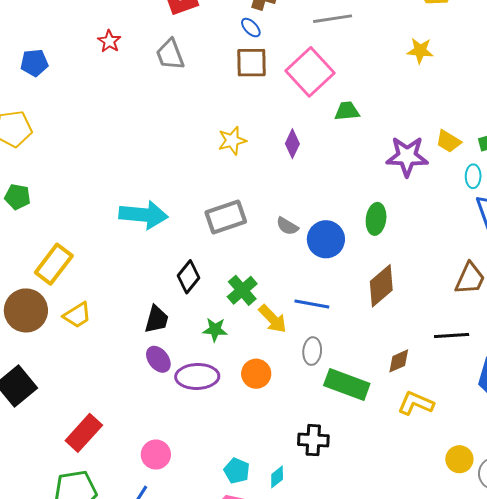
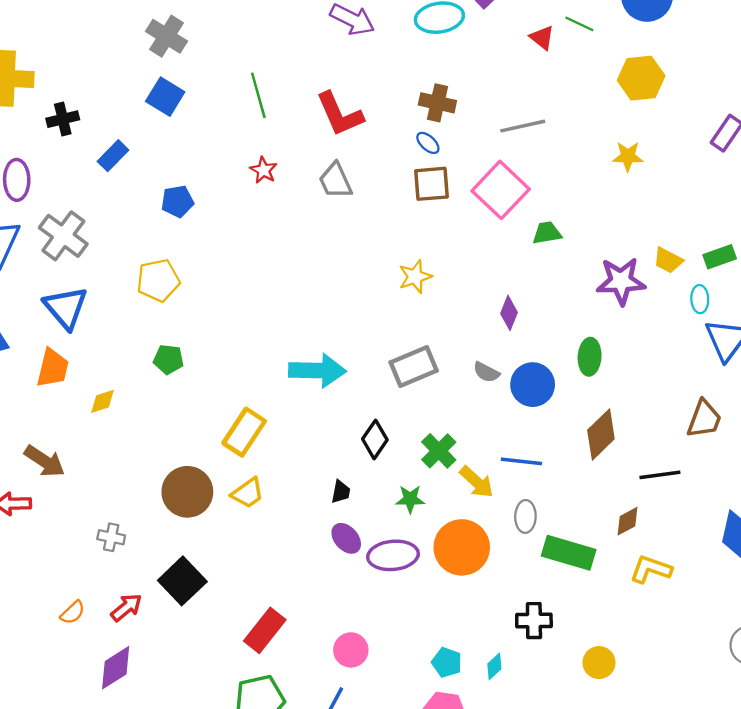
purple diamond: (292, 144) -> (509, 313), moved
yellow rectangle: (54, 264) -> (244, 432), moved
black trapezoid: (156, 319) -> (341, 492), size x0.7
black line: (452, 335) -> (660, 475), moved
orange circle: (256, 374) -> (462, 547), size x1.6
yellow circle: (459, 459) -> (599, 663), moved

